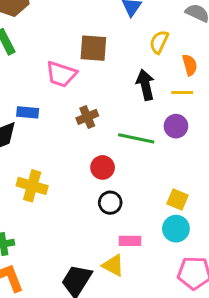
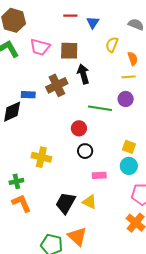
pink trapezoid: (61, 74) -> (40, 47), moved
black arrow: (145, 85) -> (83, 74), moved
brown cross: (87, 117) -> (57, 85), moved, size x1.5
yellow cross: (32, 186) -> (41, 157), moved
yellow triangle: (113, 265) -> (90, 202), moved

